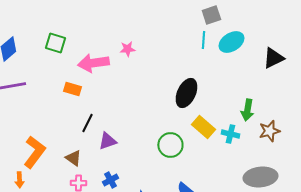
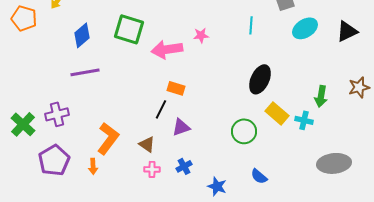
cyan line: (203, 40) -> (251, 25), moved
green square: (55, 43) -> (129, 29), size x1.4
black triangle: (273, 58) -> (347, 31), moved
orange rectangle: (72, 89) -> (176, 88), moved
brown star: (269, 131) -> (359, 87), moved

